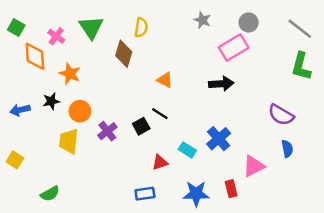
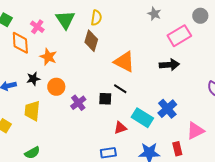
gray circle: (249, 22) -> (200, 16), moved
yellow semicircle: (141, 27) -> (96, 18), moved
orange triangle: (165, 80) -> (124, 62), size x1.6
black square: (141, 126) -> (105, 99), turned 32
yellow trapezoid: (69, 141) -> (32, 111), moved
cyan rectangle: (187, 150) -> (142, 118), size x1.5

